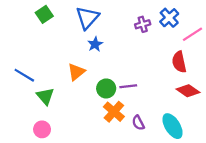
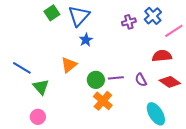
green square: (44, 14) -> (52, 13), moved
red semicircle: (179, 62) -> (162, 56), turned 96
purple semicircle: (138, 123) -> (141, 80), moved

